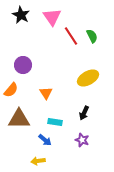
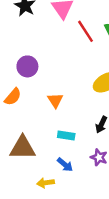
brown triangle: (19, 119) -> (23, 148), moved
blue arrow: (45, 140) -> (65, 165), moved

